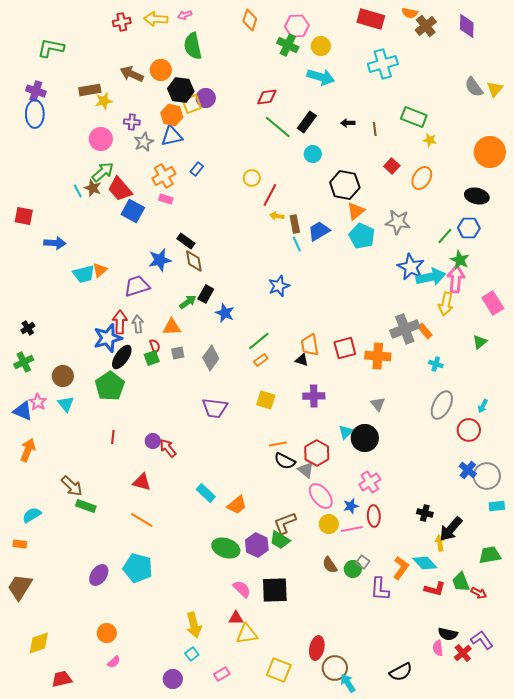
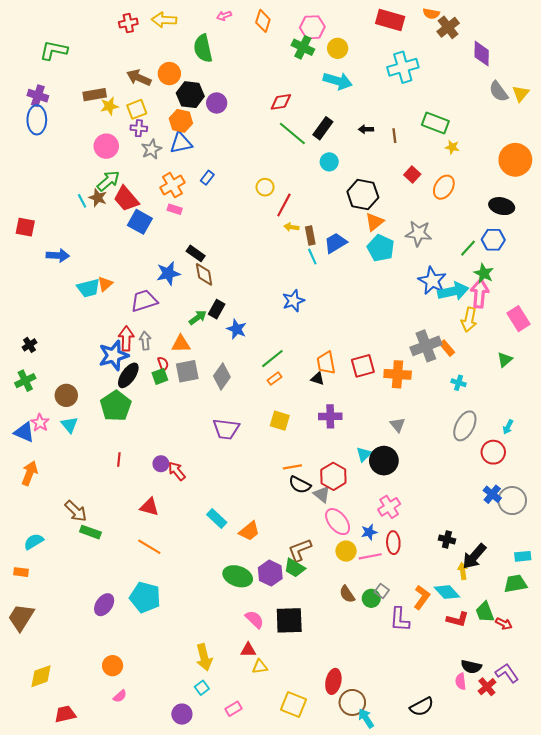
pink arrow: (185, 15) -> (224, 16), moved
purple diamond: (467, 26) -> (482, 54), moved
yellow square: (192, 104) -> (137, 109), moved
gray square: (178, 353) -> (187, 371), size x1.6
cyan rectangle: (497, 506) -> (523, 556), moved
yellow triangle: (247, 634) -> (260, 667), size x0.7

